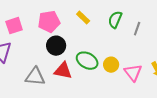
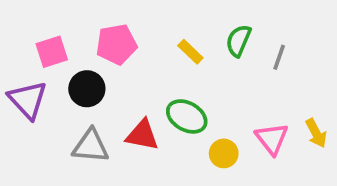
yellow rectangle: (83, 18) -> (190, 52), moved
black circle: (56, 46) -> (87, 89), moved
yellow circle: (111, 65) -> (224, 153), moved

